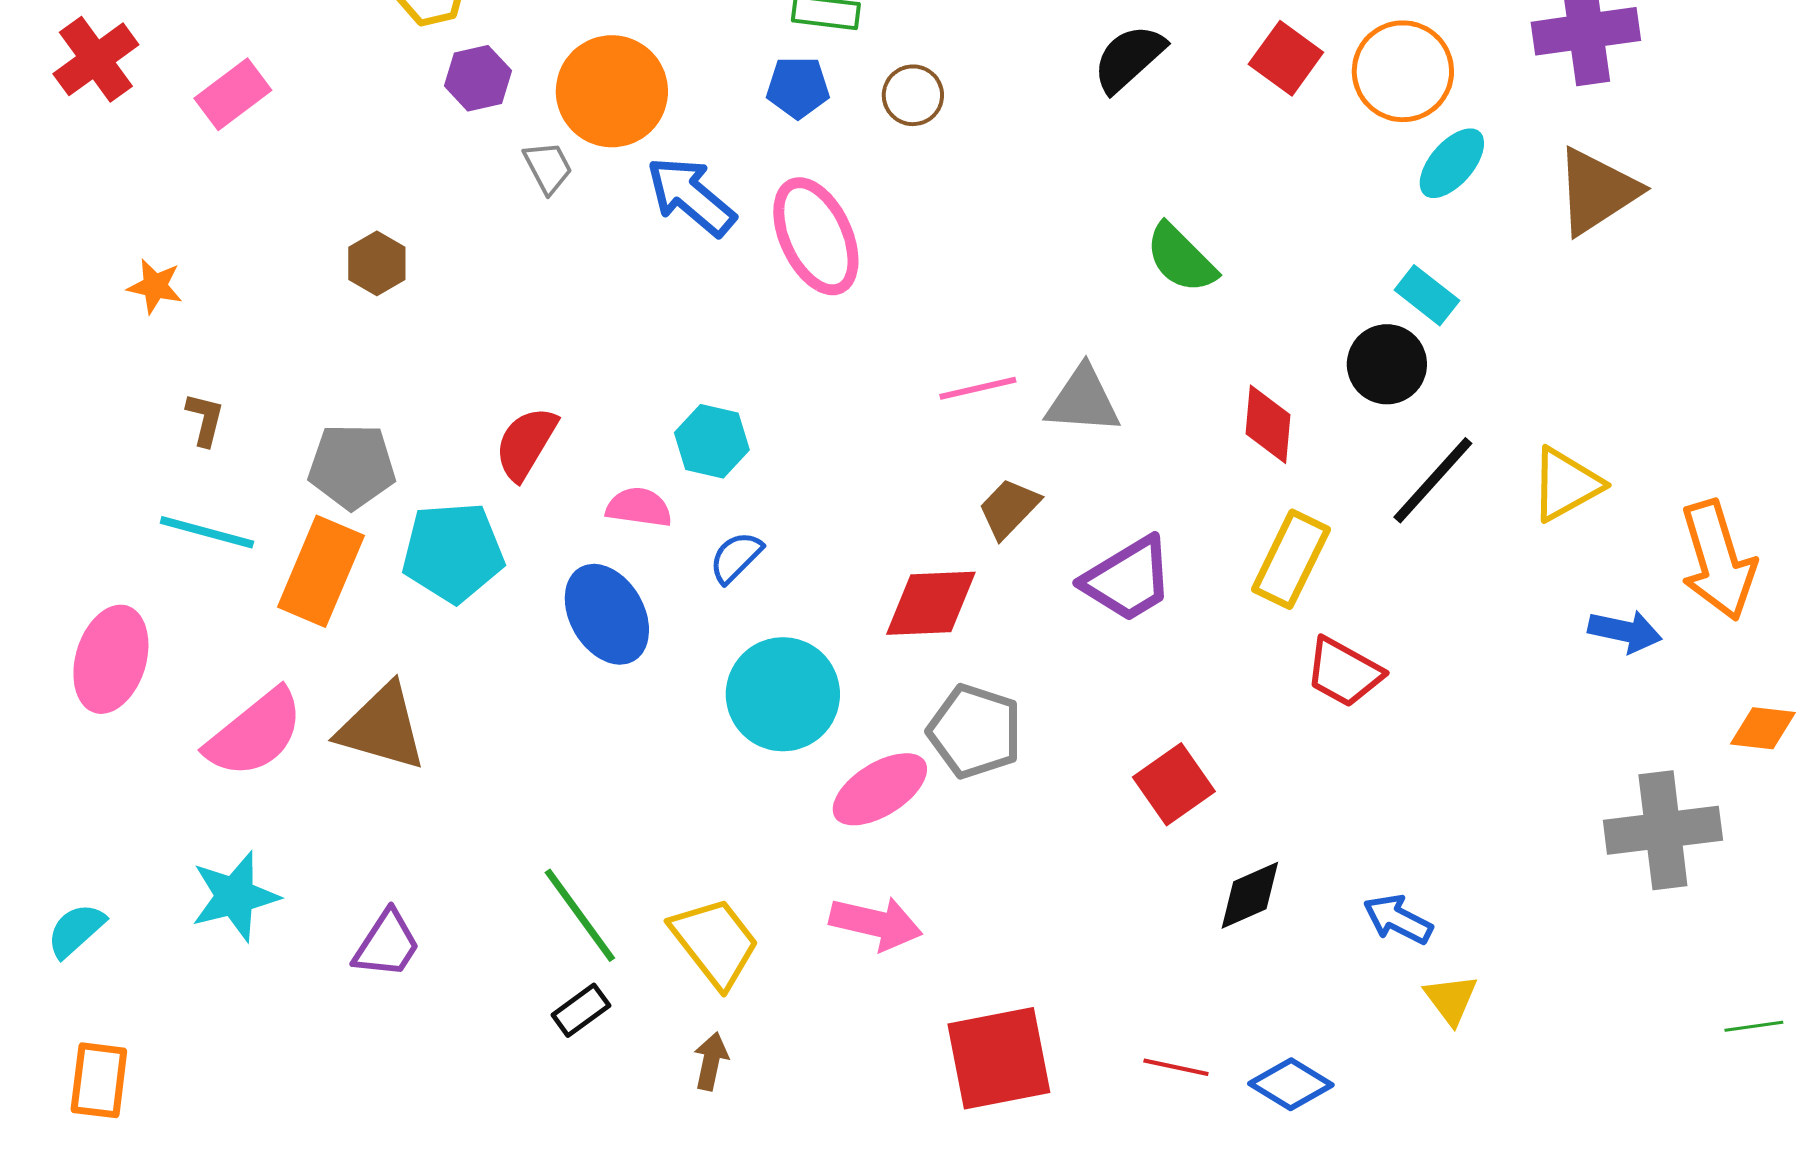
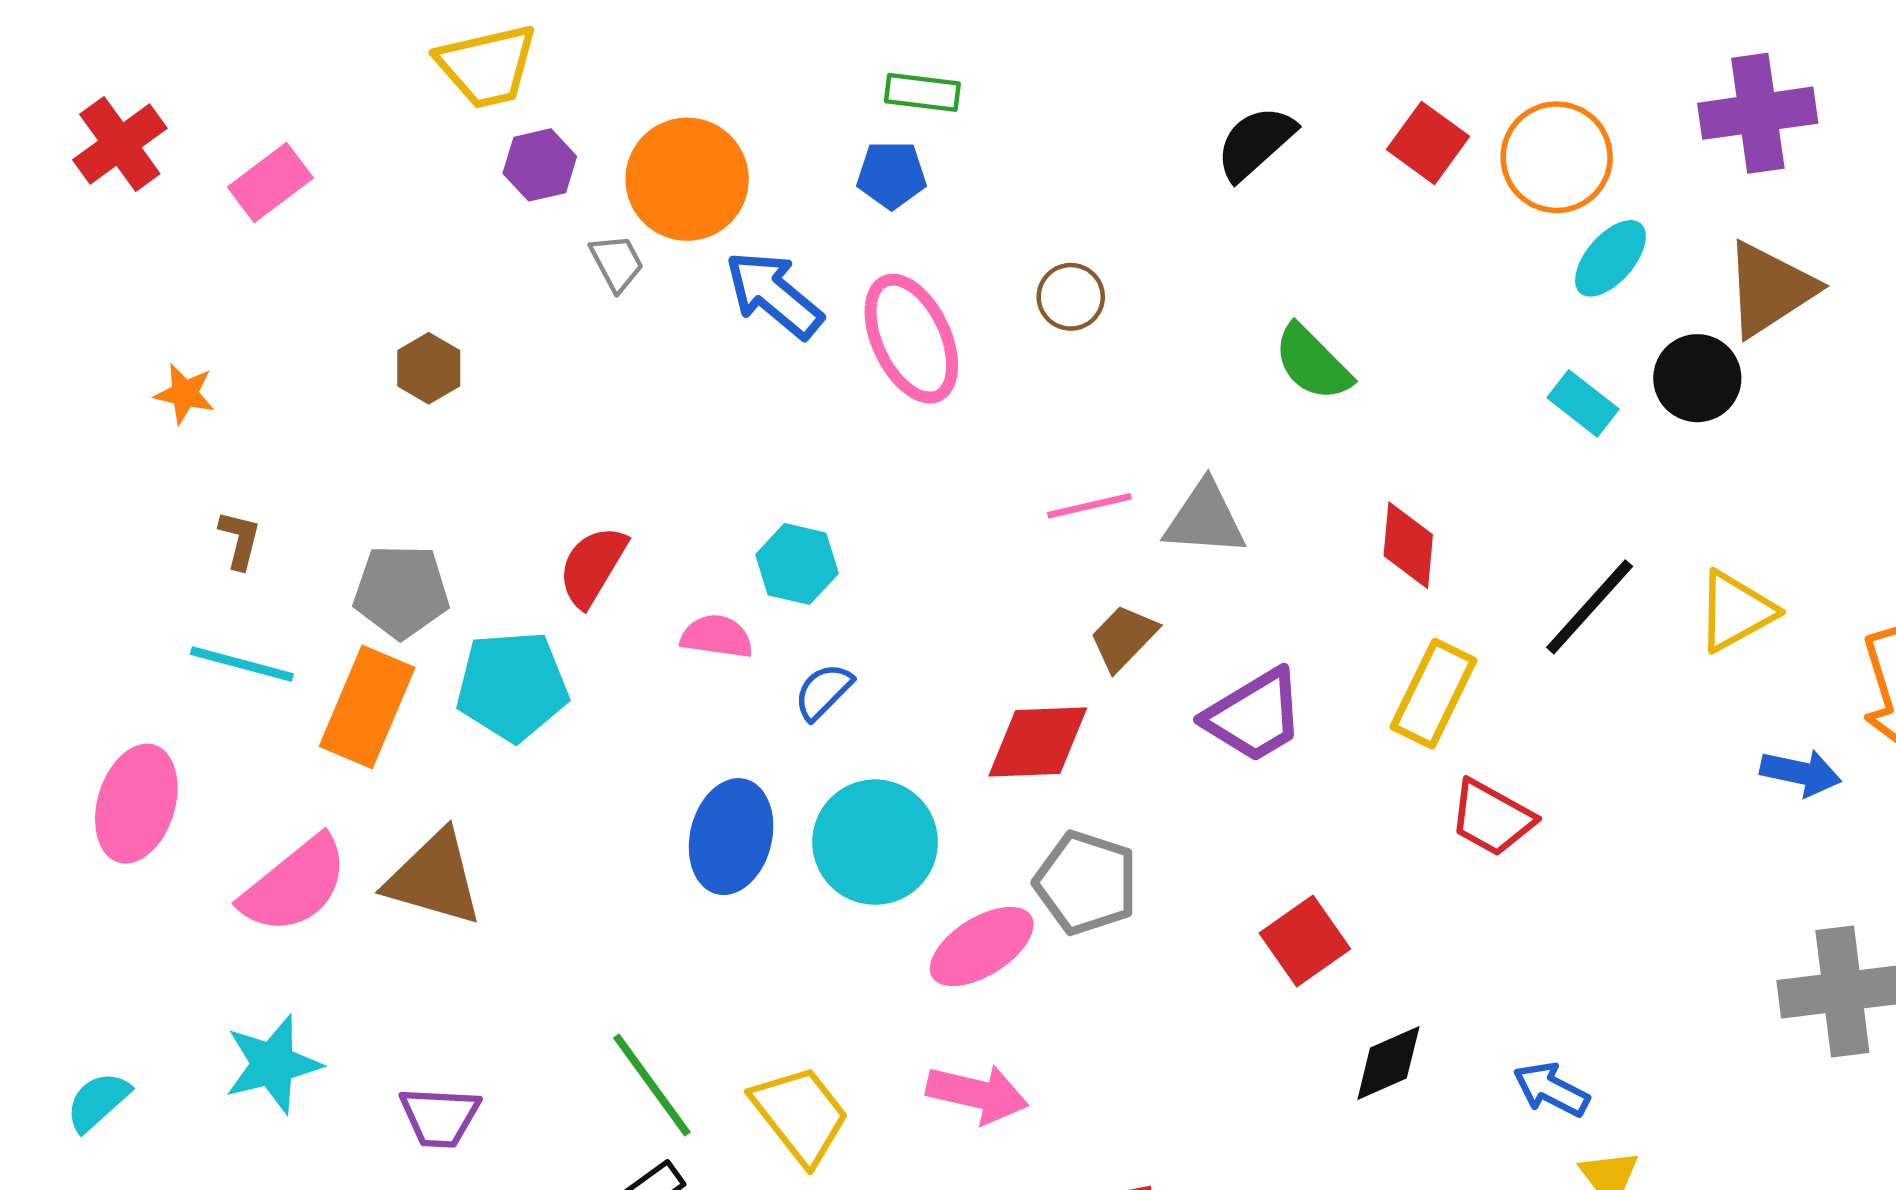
brown circle: (913, 95) -> (1071, 297), moved
black circle: (1387, 364) -> (1697, 378), moved
blue ellipse: (607, 614) -> (731, 837), moved, turned 44
purple trapezoid: (387, 944) -> (440, 1117), turned 60

